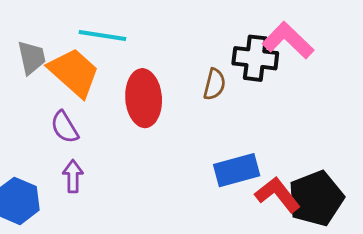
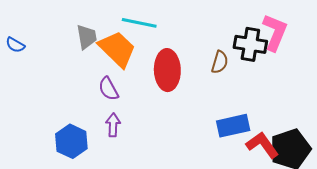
pink L-shape: (288, 40) -> (275, 32), turned 66

